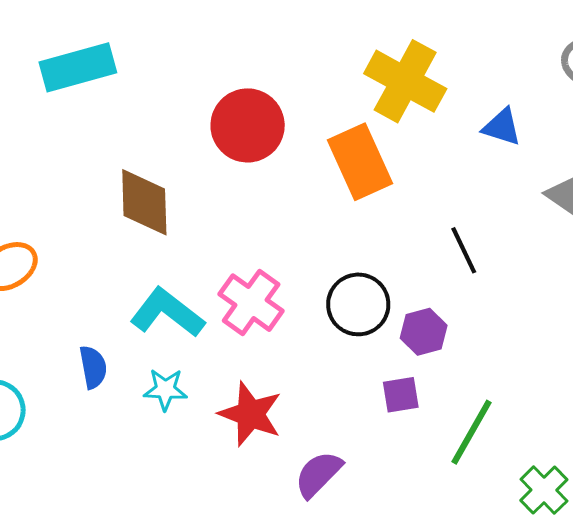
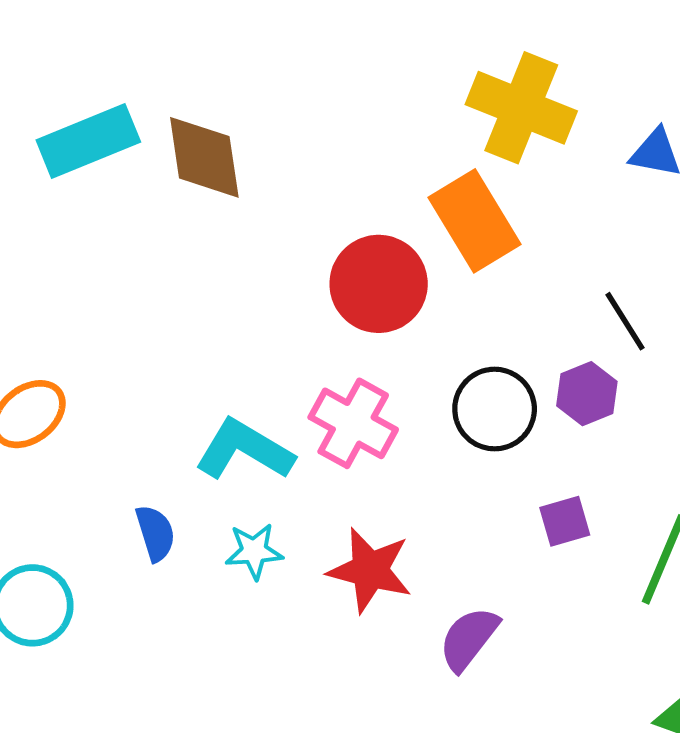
red circle: (248, 125) -> (379, 284), moved
brown diamond: (144, 202) -> (204, 157), moved
purple hexagon: (424, 332) -> (587, 394), moved

